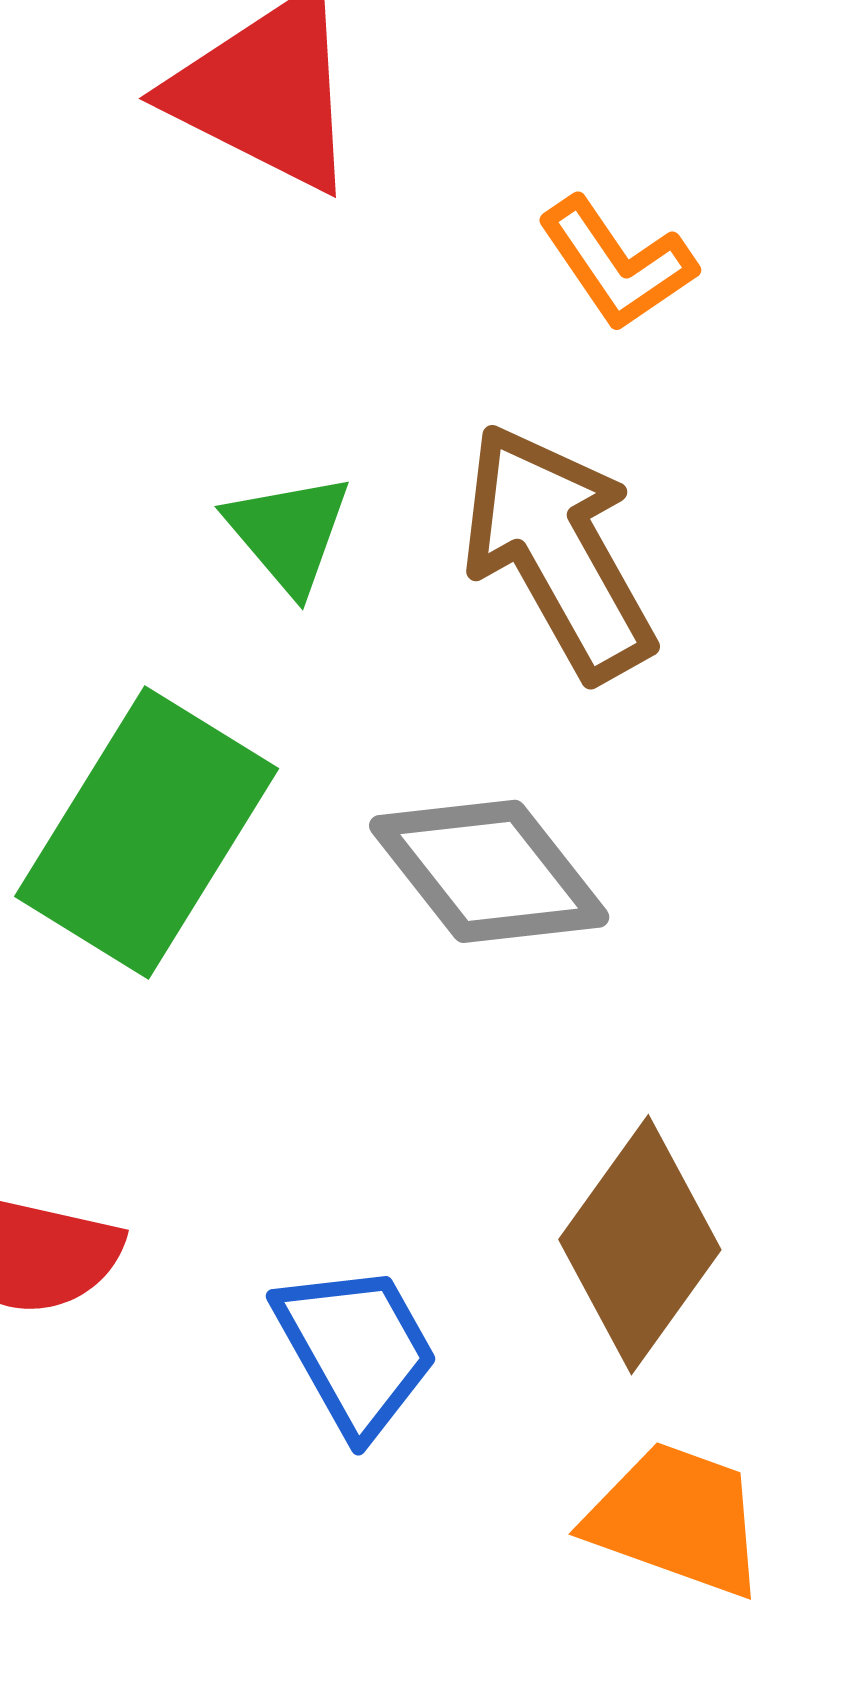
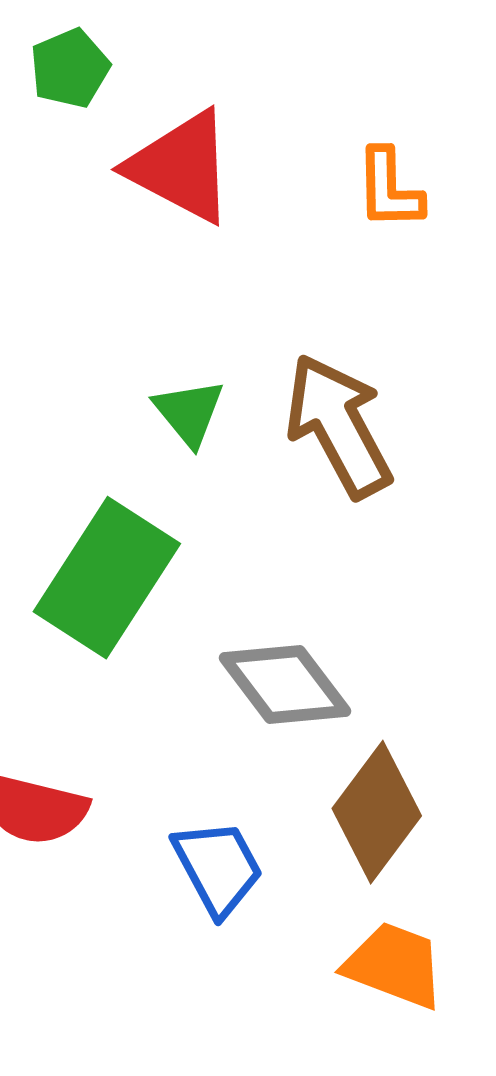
orange L-shape: (617, 264) -> (389, 189), moved, turned 32
gray diamond: (489, 871) -> (285, 685), moved

